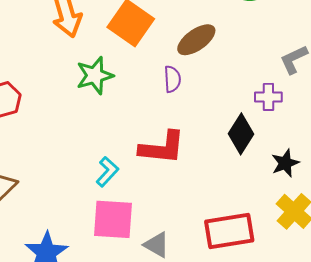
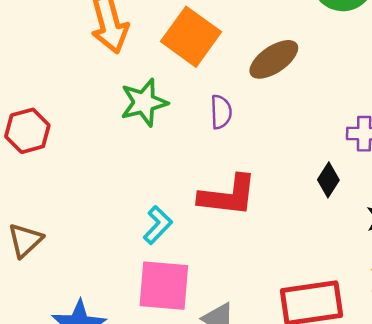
purple semicircle: (172, 79) -> (221, 112), moved
black diamond: (241, 134) -> (328, 180), size x0.7

